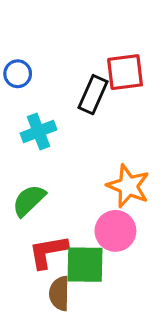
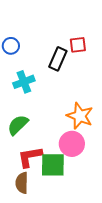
red square: (125, 72) -> (78, 45), size x0.7
brown semicircle: (59, 293) -> (22, 183), moved

